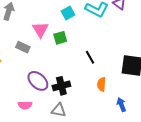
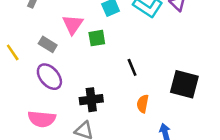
purple ellipse: (38, 81) -> (49, 77), moved
pink semicircle: (25, 105) -> (42, 119), size x1.5

